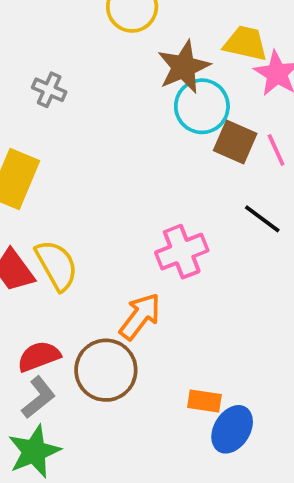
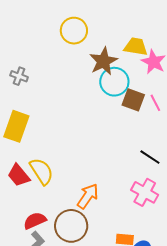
gray cross: (49, 90) -> (19, 76), moved
black line: (262, 219) -> (150, 157), moved
pink cross: (182, 252) -> (145, 192), moved, turned -36

